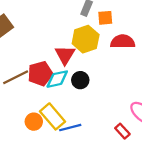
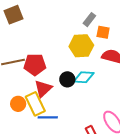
red triangle: (65, 55) -> (43, 89), moved
cyan diamond: (57, 79) -> (84, 77), moved

